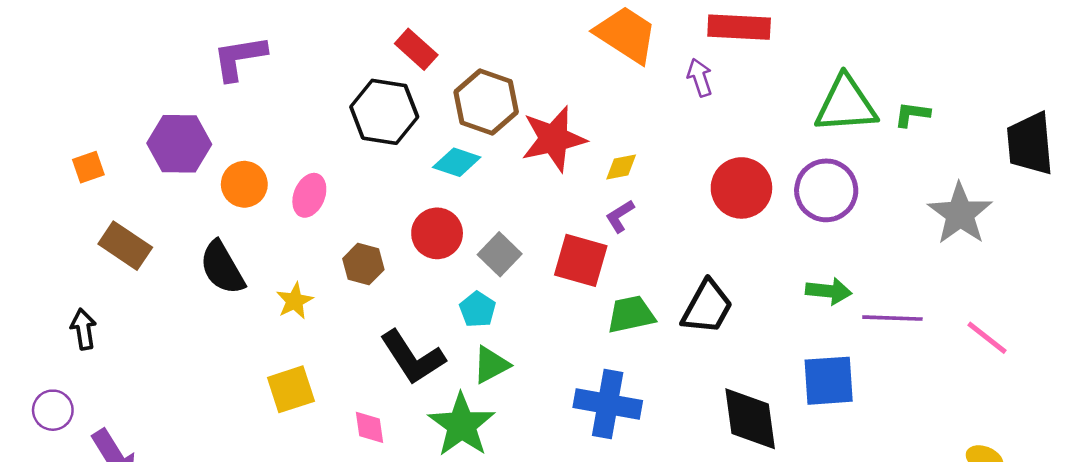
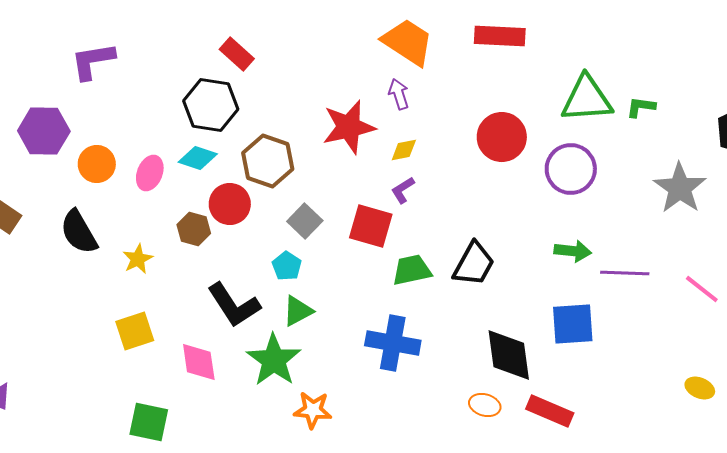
purple arrow: (700, 77) -> (399, 94), moved
brown hexagon: (486, 102) -> (268, 161), moved
cyan diamond: (457, 162) -> (198, 158), moved
red circle: (741, 188) -> (502, 137), moved
red circle: (437, 233) -> (230, 204), moved
pink diamond: (370, 427) -> (199, 362), size x1.4

